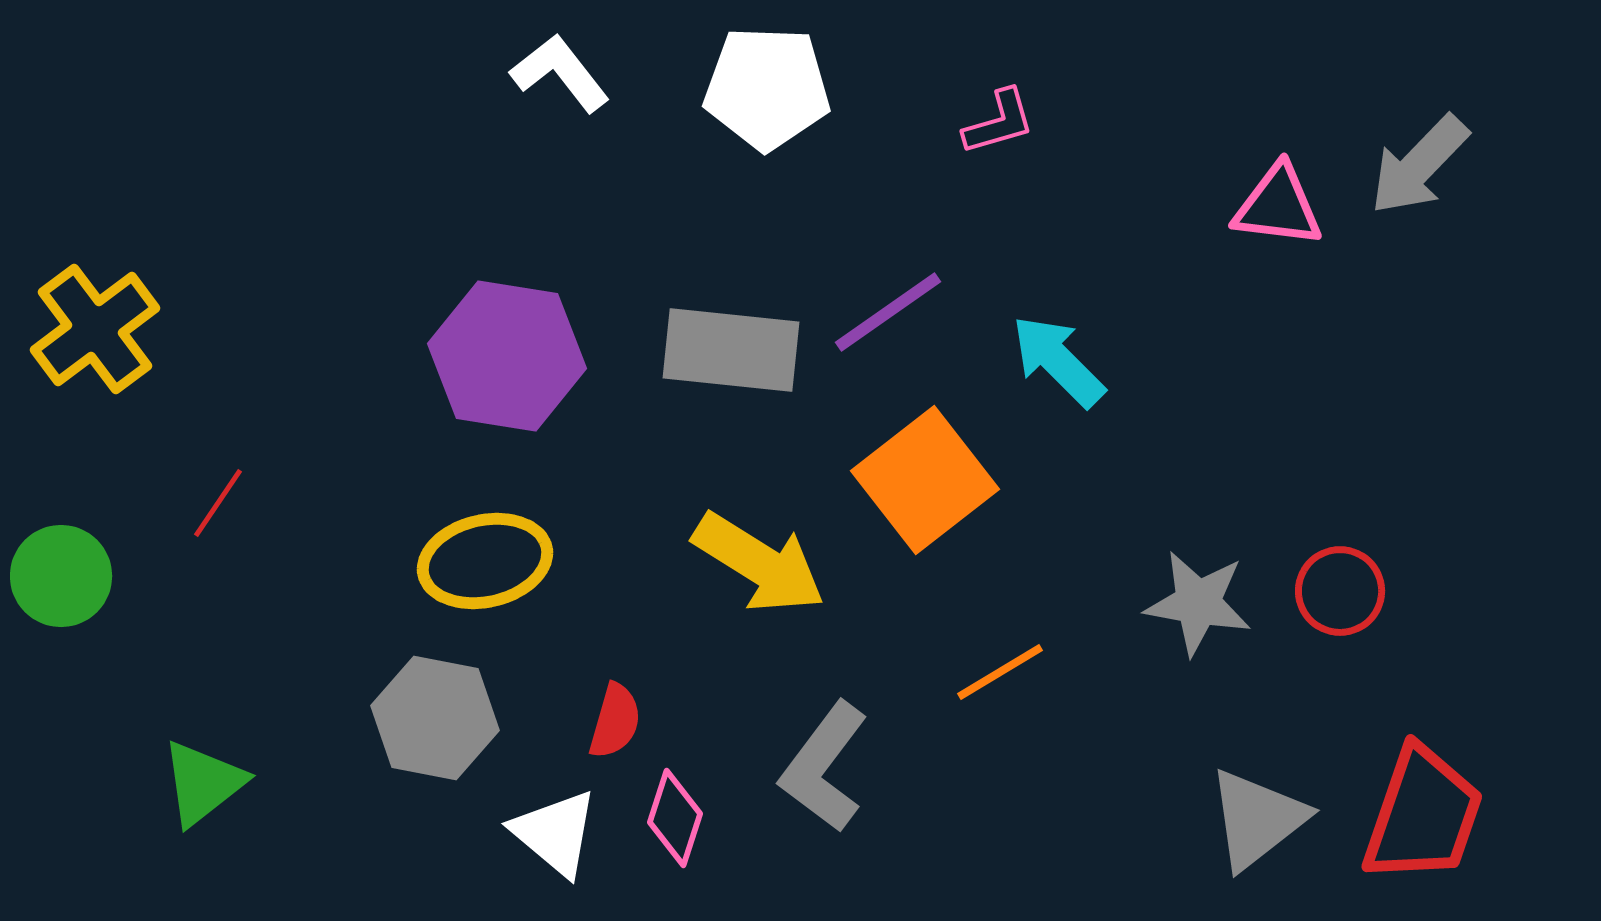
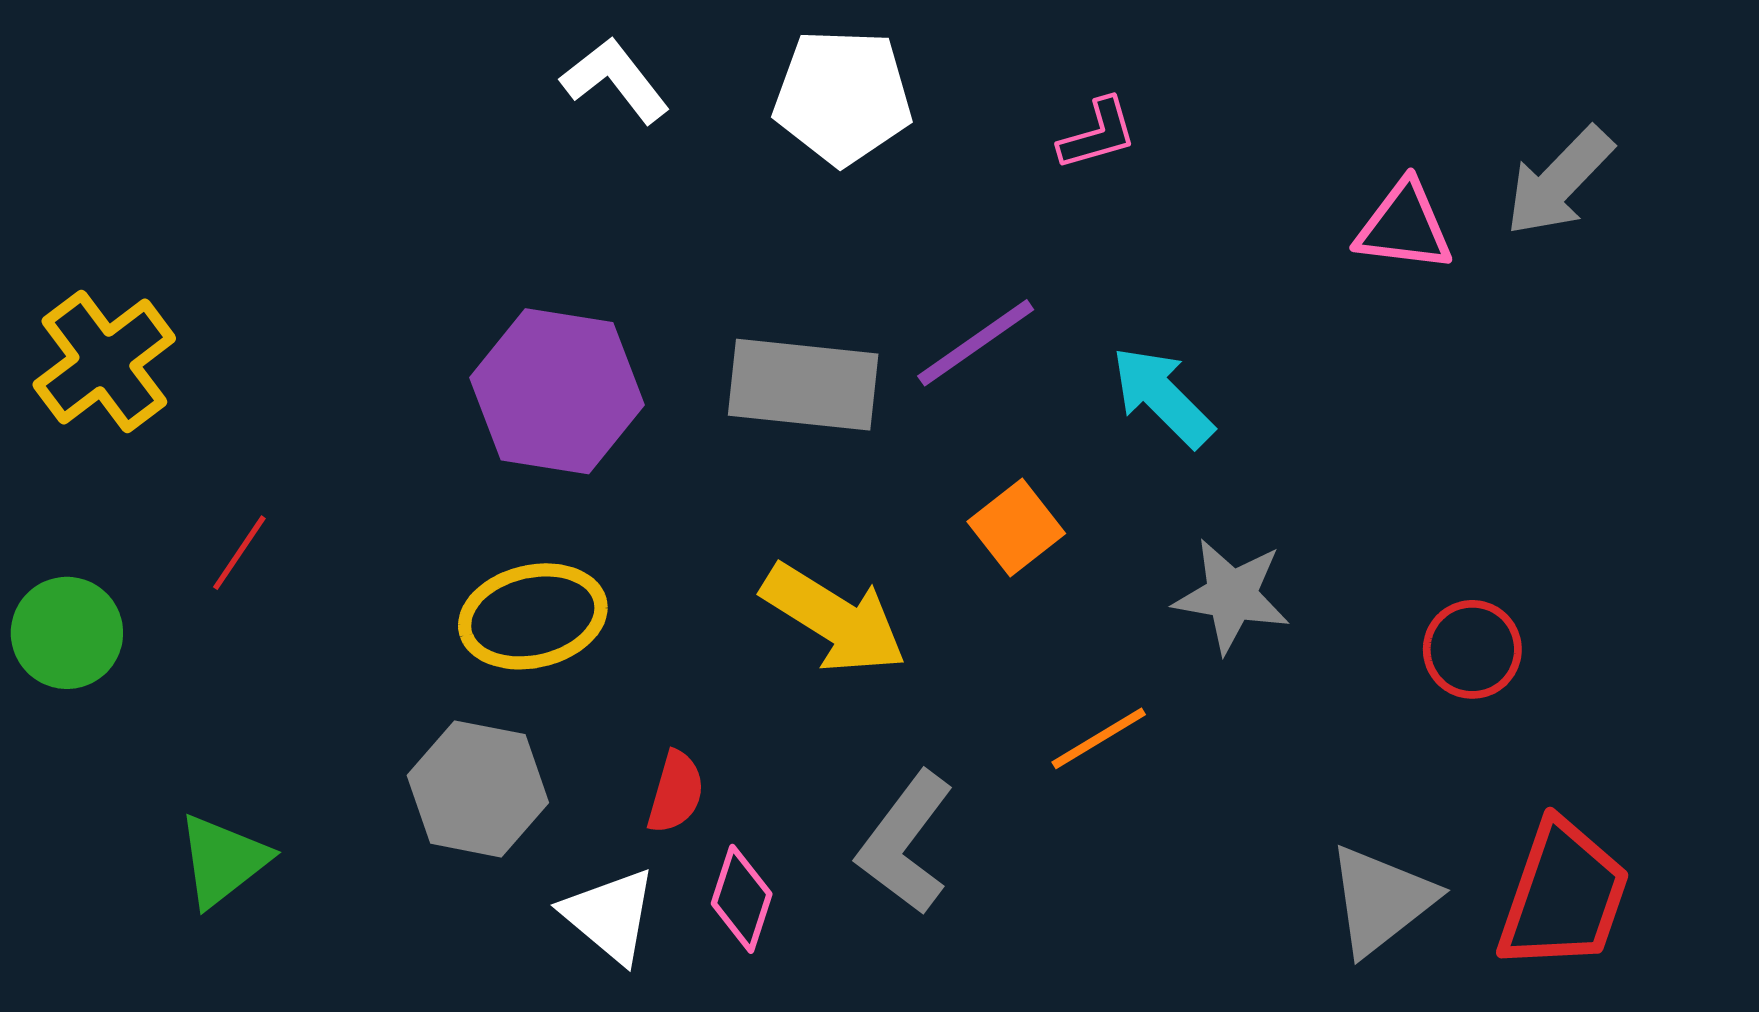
orange square: (925, 480) -> (1016, 527), size x0.6
gray star: (1198, 603) -> (1232, 596), moved

